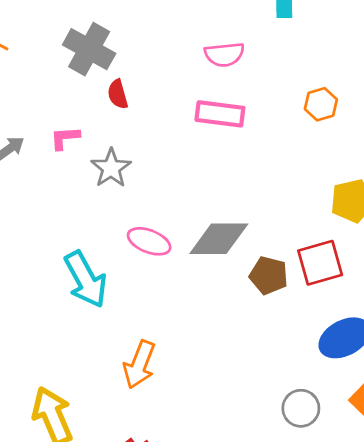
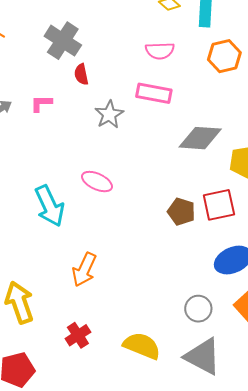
orange hexagon: (321, 104) -> (224, 56), moved, size x1.4
gray star: (111, 168) -> (109, 114), moved
gray diamond: (219, 239) -> (200, 138), moved

